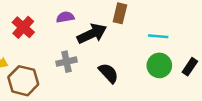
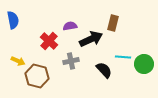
red cross: (23, 27) -> (49, 41), moved
cyan line: (158, 36) -> (123, 57), moved

